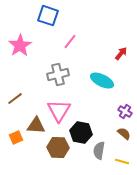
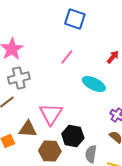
blue square: (48, 16) -> (75, 19), moved
pink line: (70, 42) -> (67, 57), moved
gray cross: (58, 75) -> (19, 78), moved

